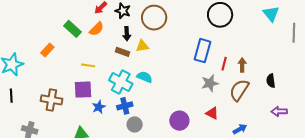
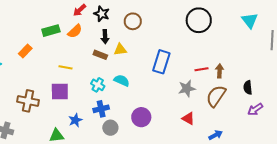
brown circle: (154, 18) -> (133, 21), size x0.7
green rectangle: (72, 29) -> (51, 31), turned -60
blue rectangle: (203, 51) -> (161, 62), moved
red line: (224, 64) -> (202, 69), turned 64
cyan cross: (121, 82) -> (98, 85), size x0.6
blue star: (99, 107) -> (75, 120), moved
purple arrow: (279, 111) -> (255, 109), moved, turned -35
purple circle: (179, 121) -> (141, 117), moved

